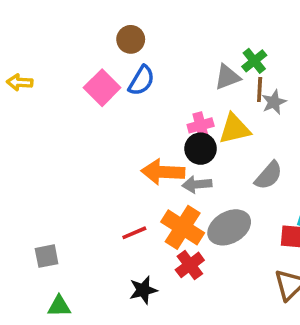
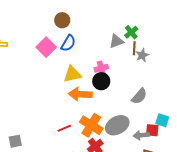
yellow triangle: (235, 129) -> (72, 74), moved
gray arrow: (197, 184) -> (141, 135), moved

